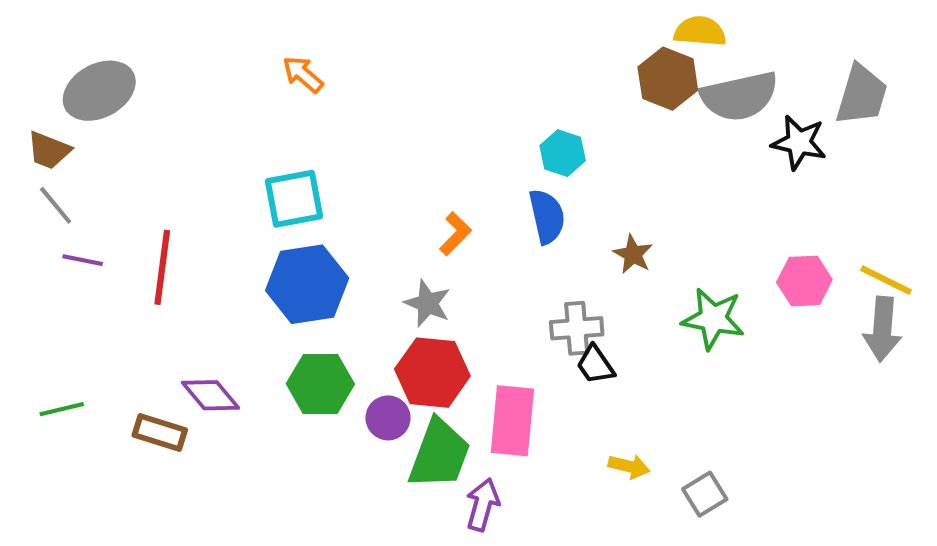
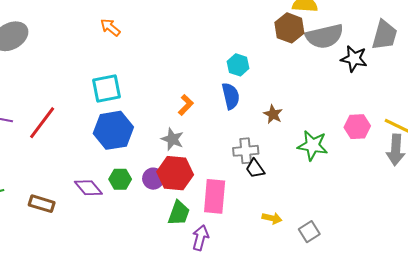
red line: (162, 267) -> (42, 123), turned 30
green hexagon: (320, 384) -> (120, 179), size x0.7
purple diamond: (210, 395) -> (88, 188), moved
purple circle: (388, 418) -> (153, 179), moved
green trapezoid: (439, 454) -> (179, 213), size x0.7

